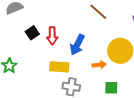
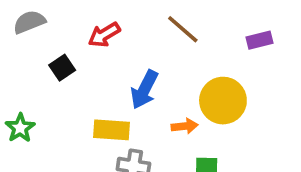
red arrow: (52, 36) -> (104, 35), moved, turned 60

